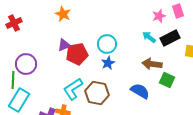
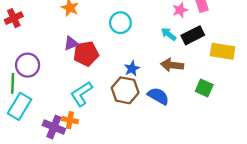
cyan circle: (107, 44) -> (120, 23), moved
blue star: (108, 63) -> (132, 69), moved
green square: (167, 80) -> (204, 88), moved
brown hexagon: (97, 93) -> (125, 90), moved

